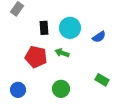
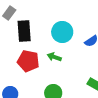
black rectangle: (44, 28) -> (24, 31), moved, size x1.5

